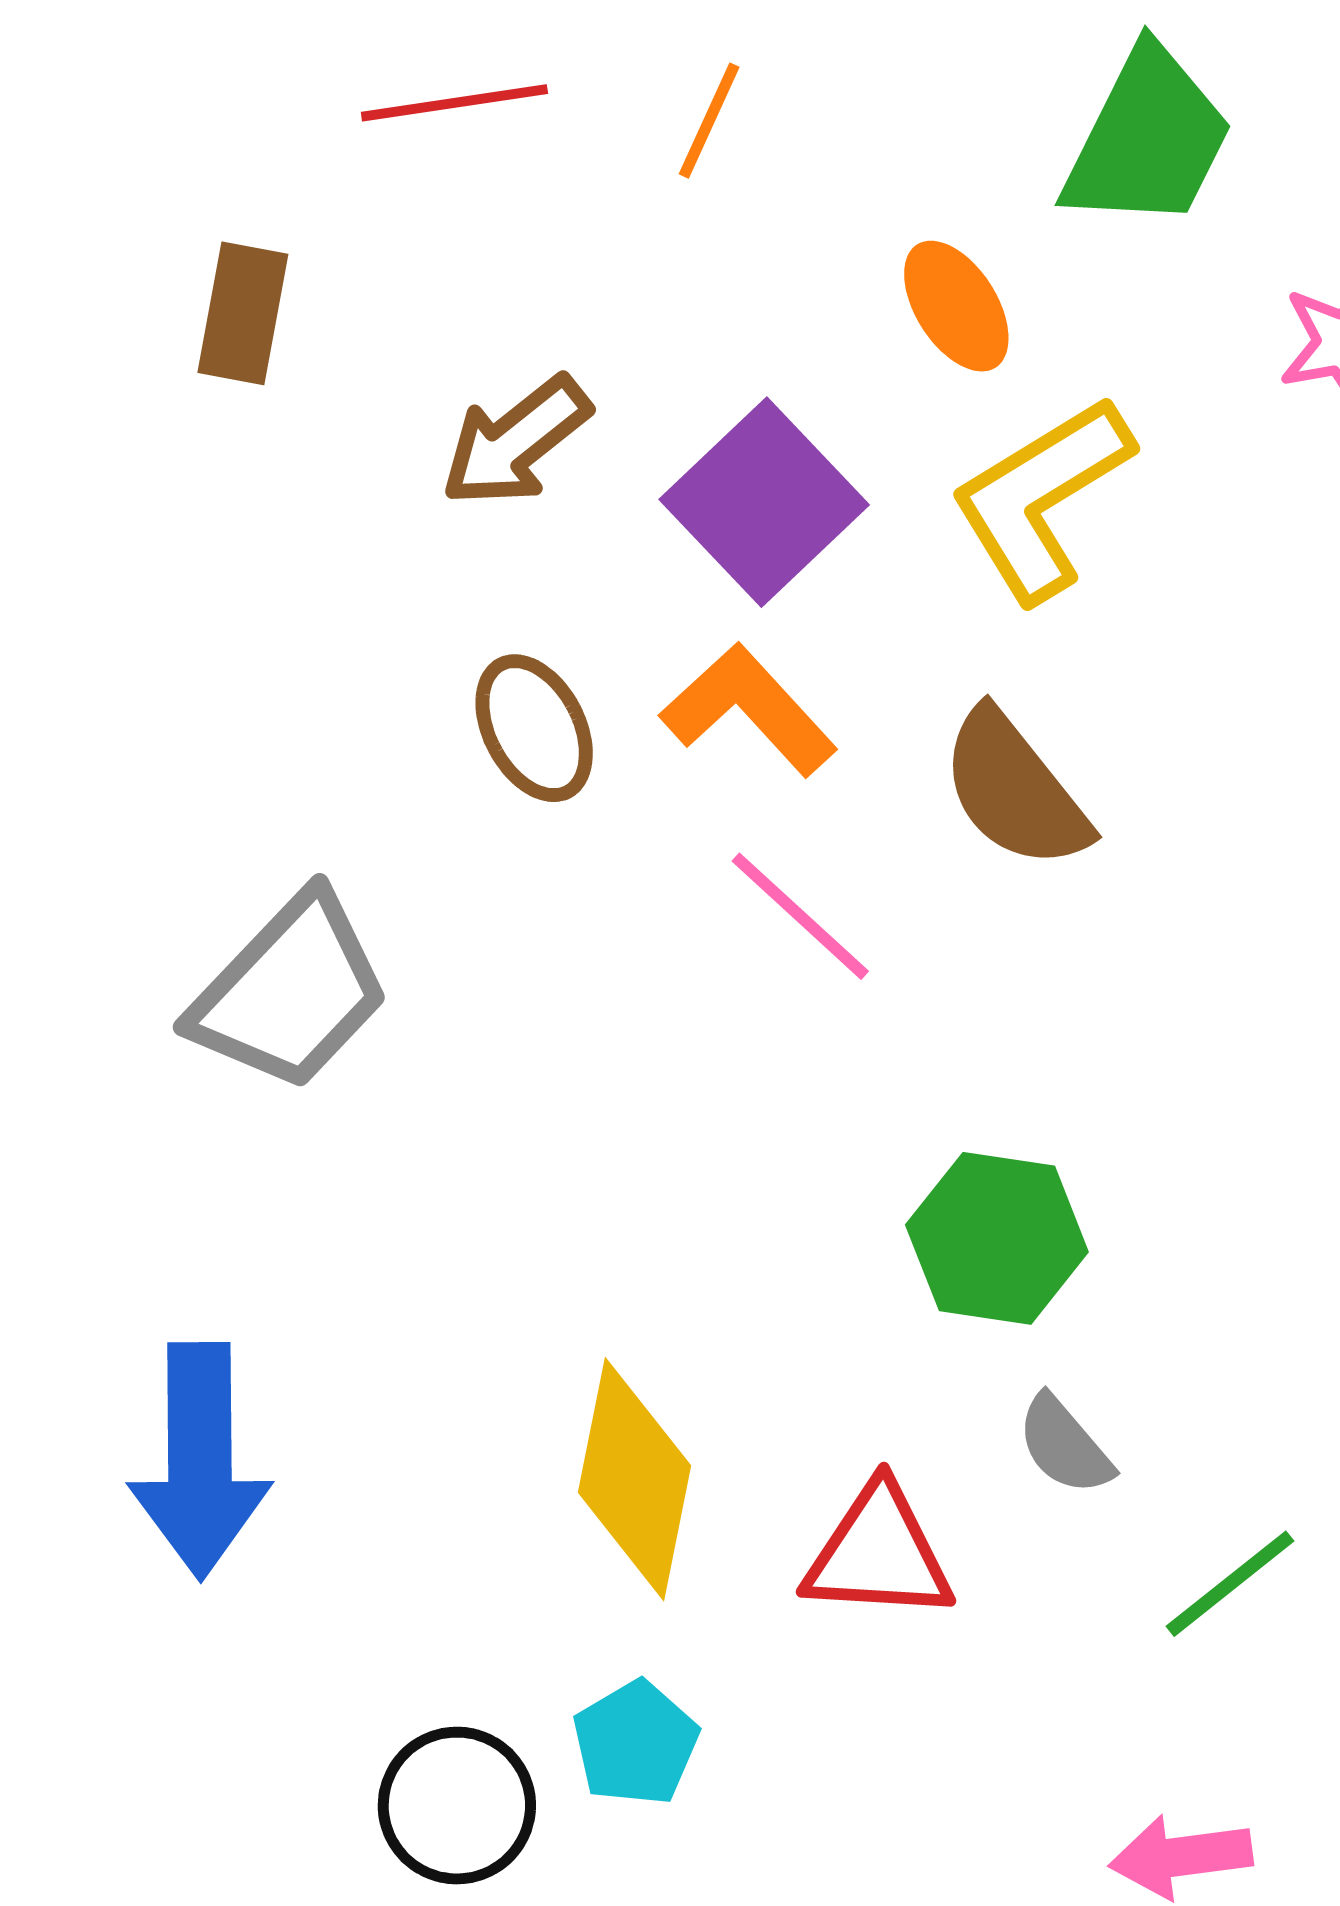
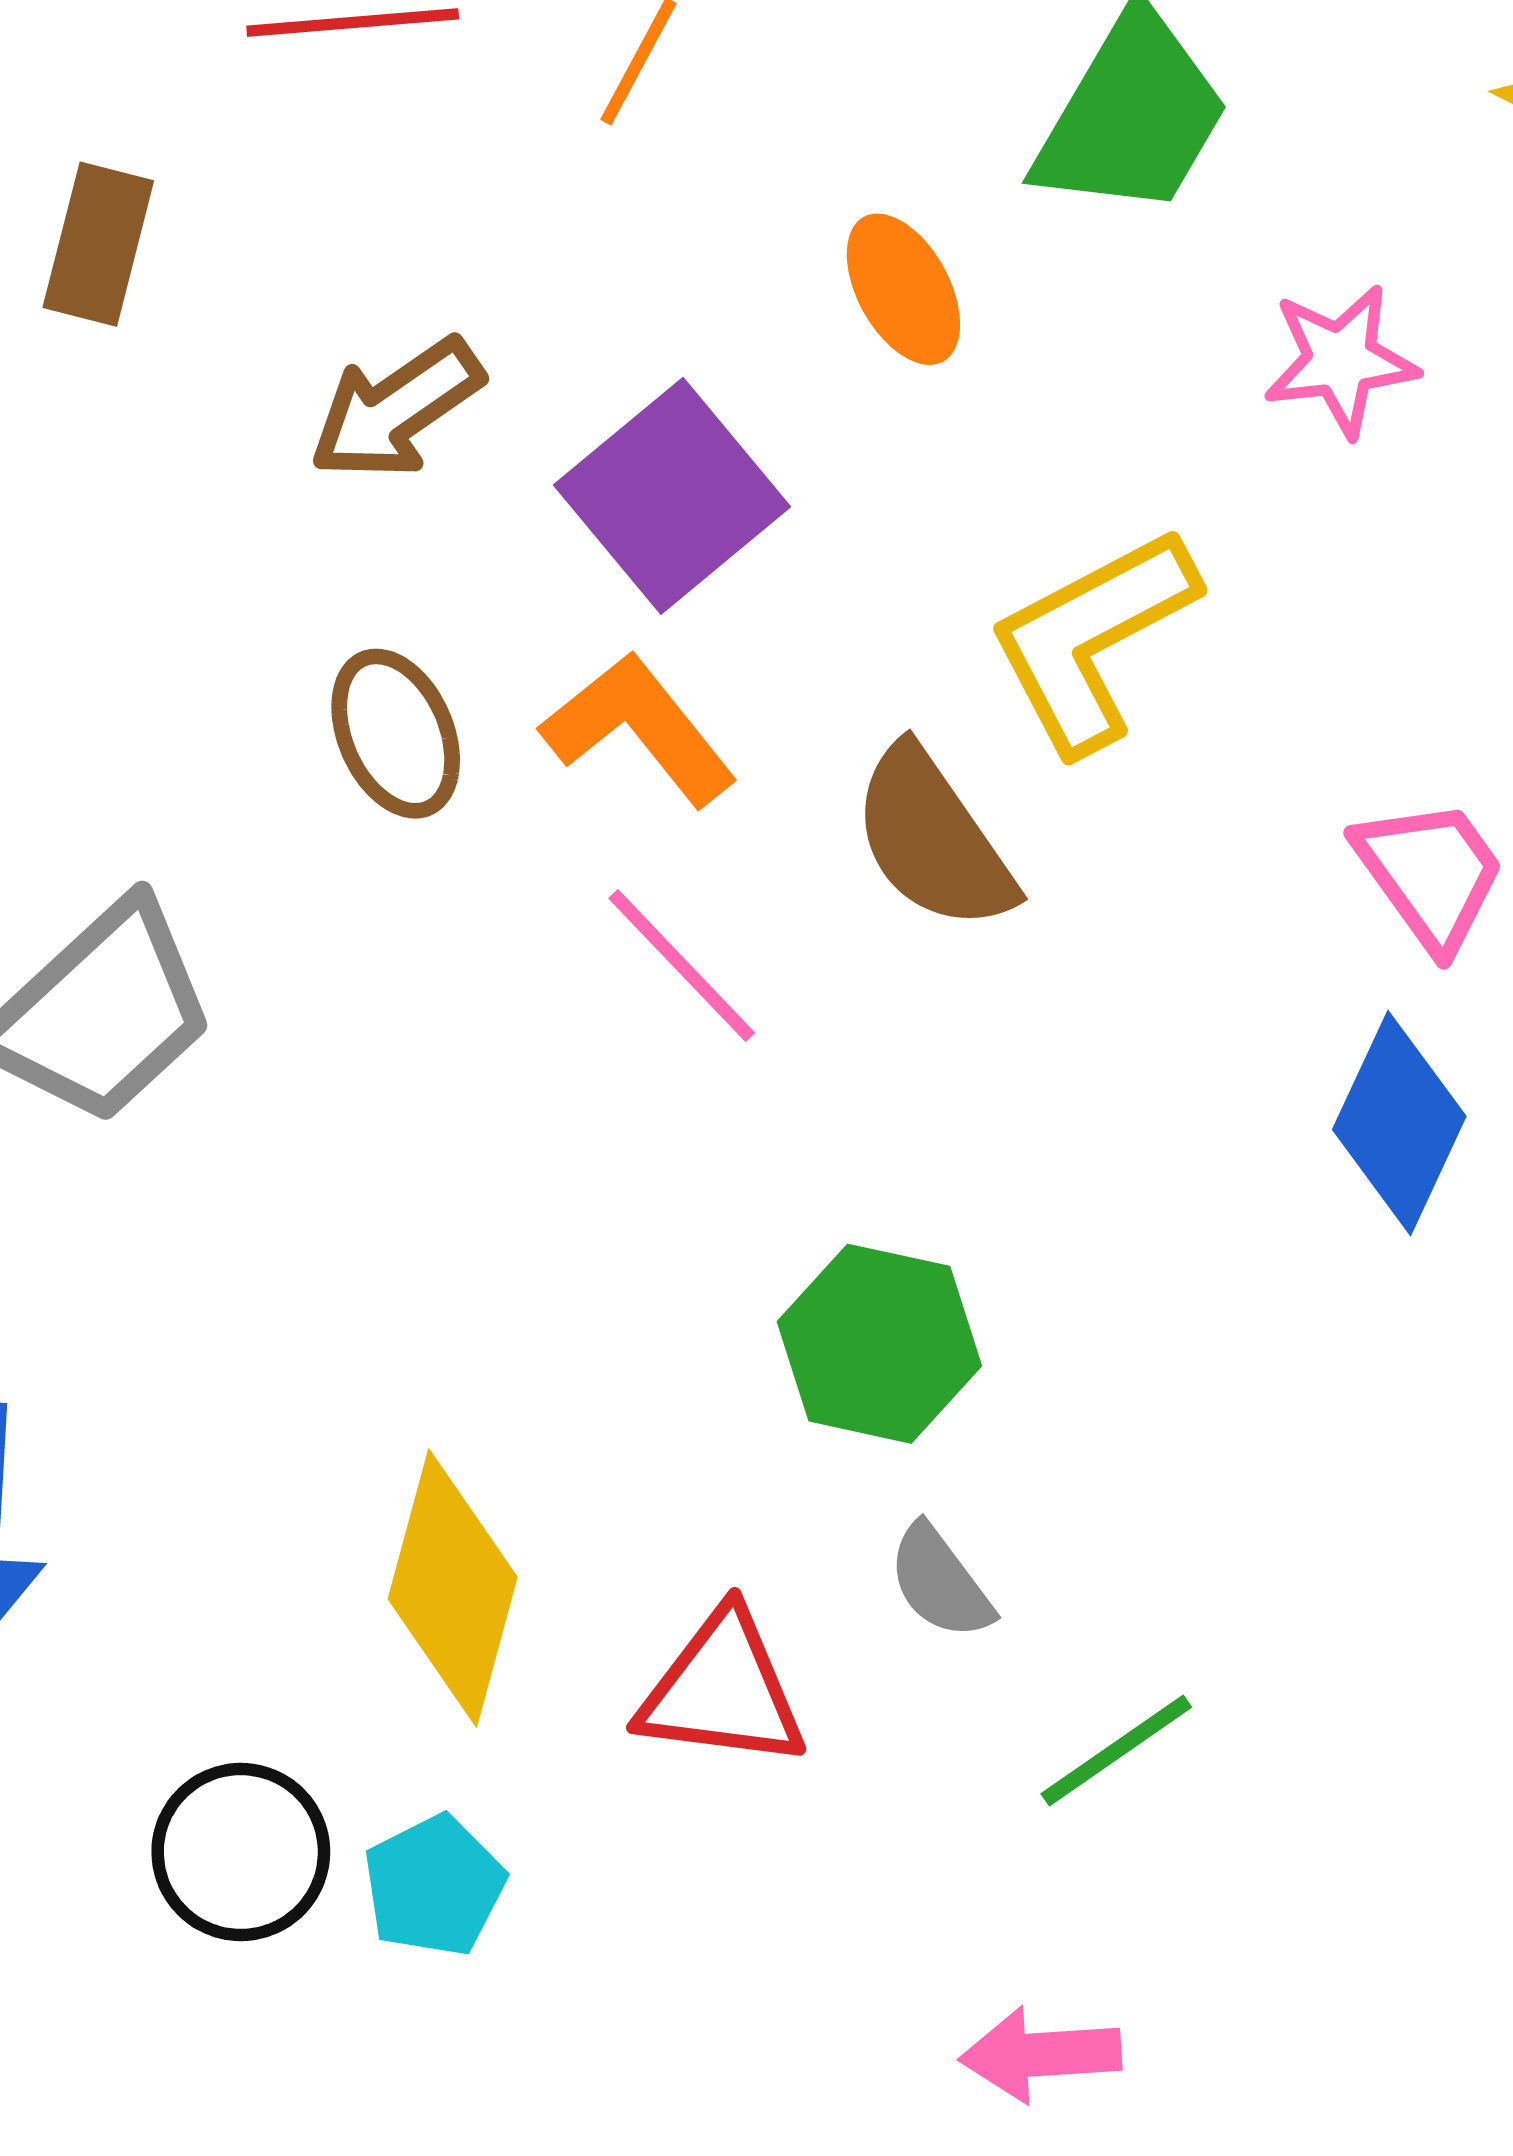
yellow L-shape: (1041, 498) -> (1092, 639), moved
black circle: (457, 1806) -> (241, 1852), moved

